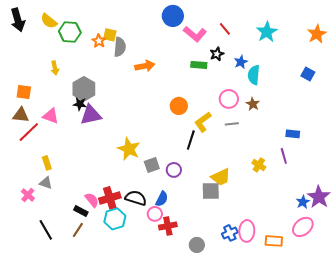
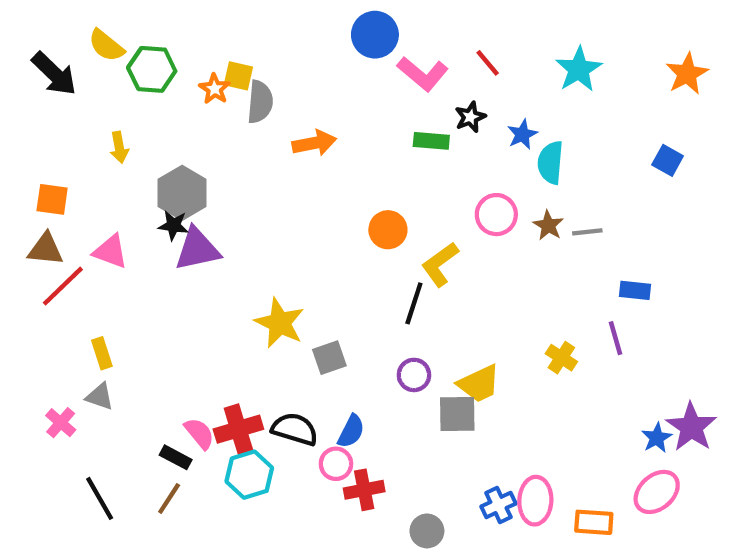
black arrow: (18, 20) -> (54, 74), moved, turned -30
gray line: (232, 124) -> (587, 232), moved
purple circle: (174, 170) -> (414, 375), moved

